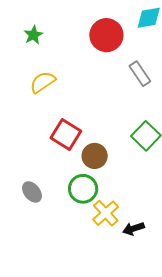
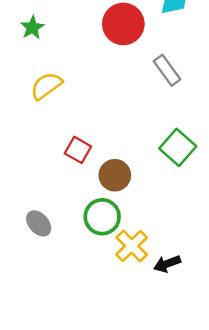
red square: (66, 135) -> (78, 150), size x0.7

